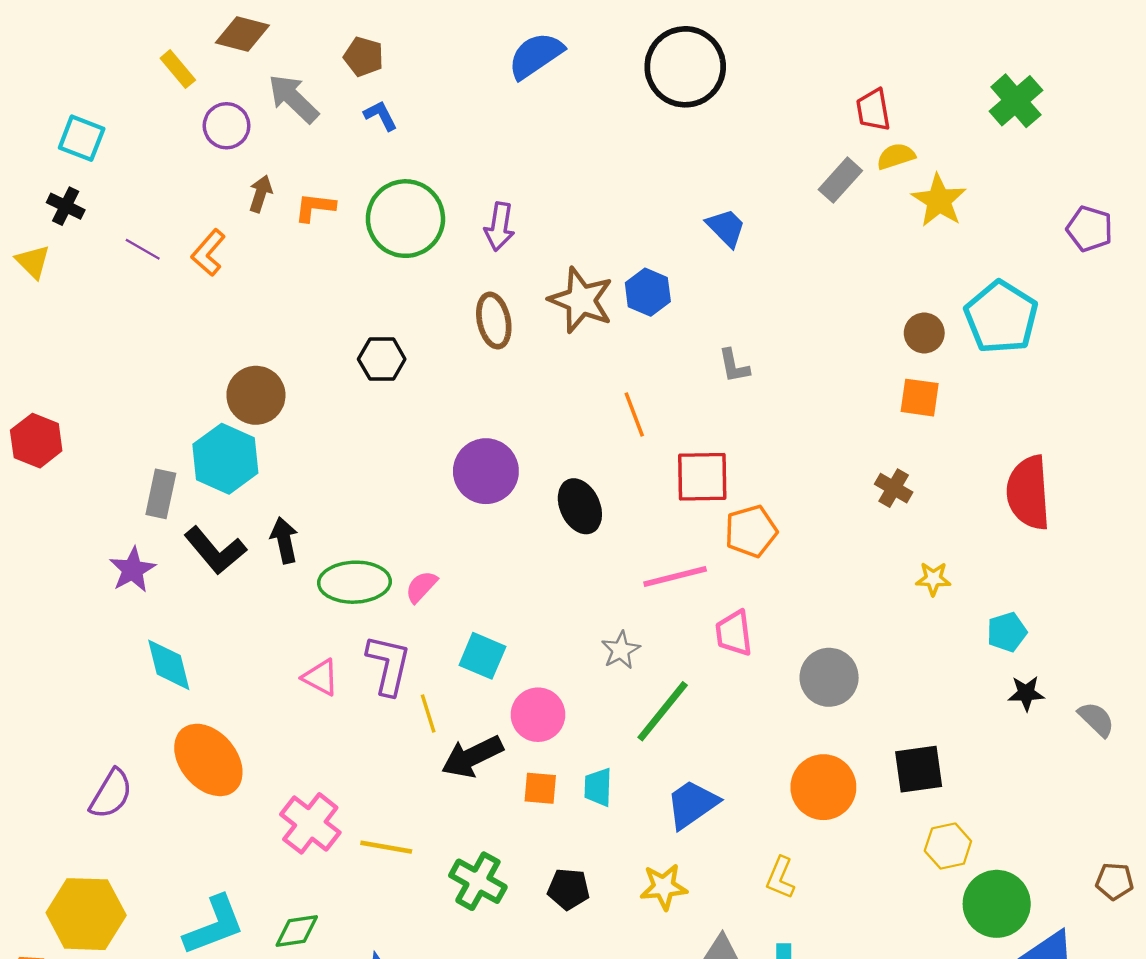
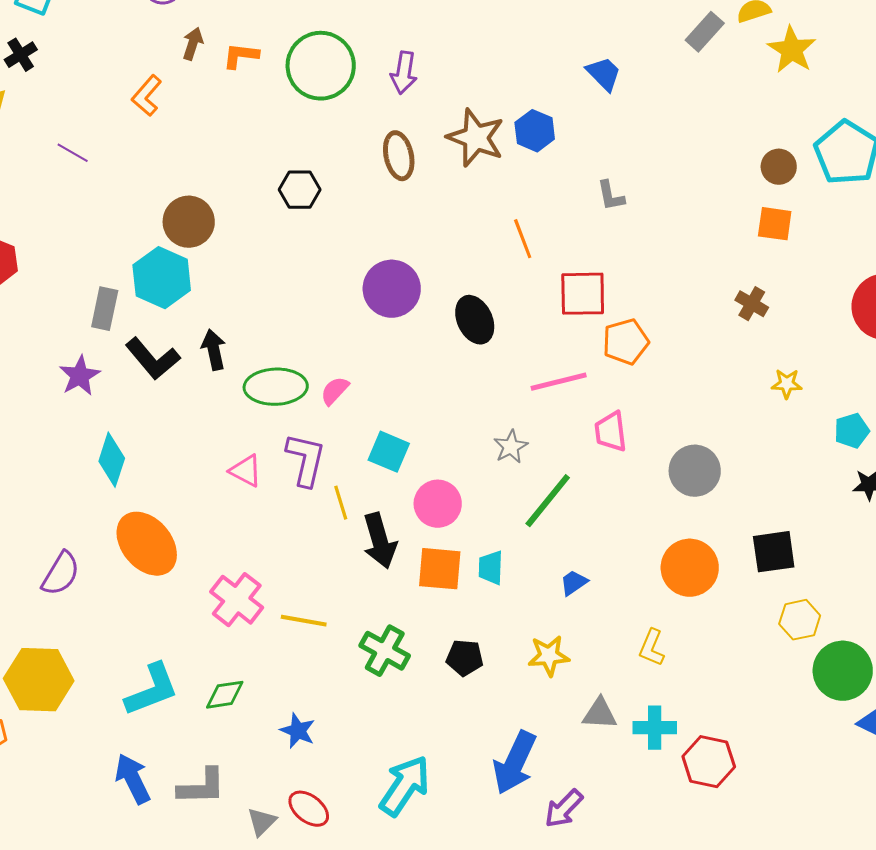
black cross: (66, 206) -> (21, 55), turned 32
purple line: (143, 249) -> (73, 153), moved
cyan diamond: (169, 665) -> (112, 460), turned 32
black arrow: (472, 757) -> (380, 541), turned -80
orange square: (540, 788) -> (440, 569), size x1.5
blue trapezoid: (692, 804) -> (574, 583), size x0.6

